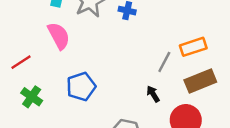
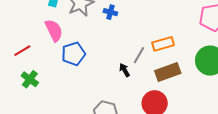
blue pentagon: (81, 87) -> (73, 54), moved
black arrow: (153, 94) -> (124, 70), moved

